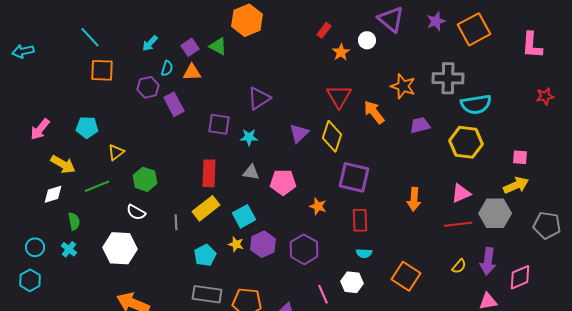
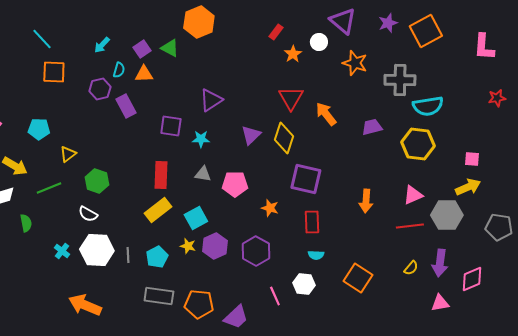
orange star: (403, 86) -> (355, 63), moved
gray line: (176, 222) -> (128, 255), moved
white hexagon: (120, 248) -> (97, 250), moved
cyan cross: (69, 249) -> (62, 251), moved

